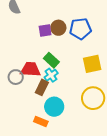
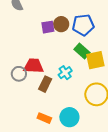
green rectangle: (51, 60) -> (82, 51), moved
cyan cross: (51, 75) -> (65, 73), moved
cyan circle: (54, 107) -> (69, 117), moved

